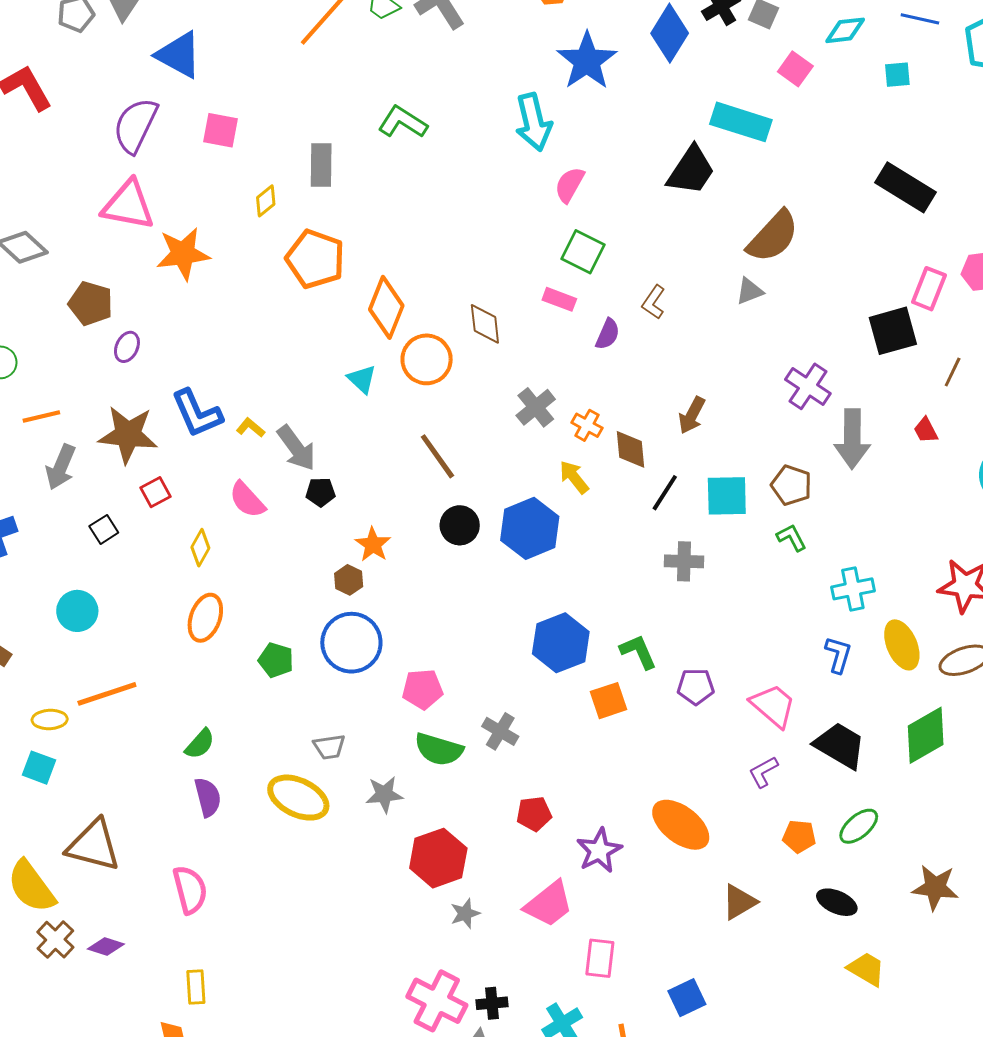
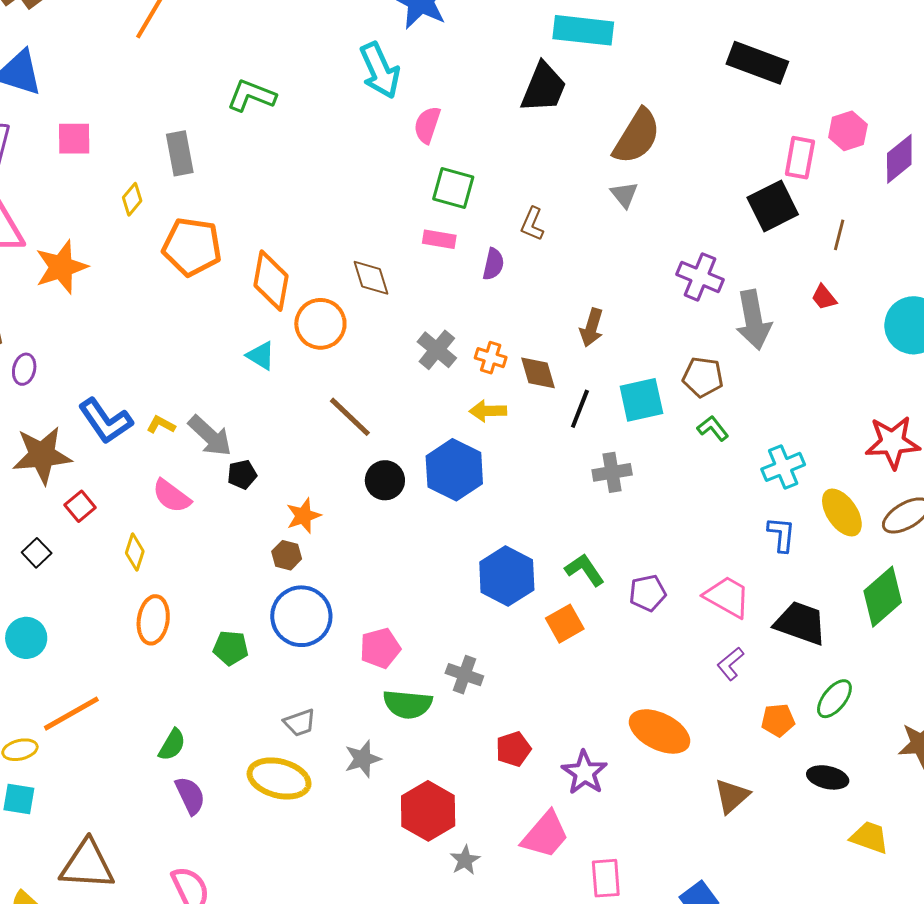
gray triangle: (750, 291) -> (624, 195), turned -36
yellow arrow: (574, 477) -> (488, 411), turned -42
orange star: (373, 544) -> (303, 516), turned 30

